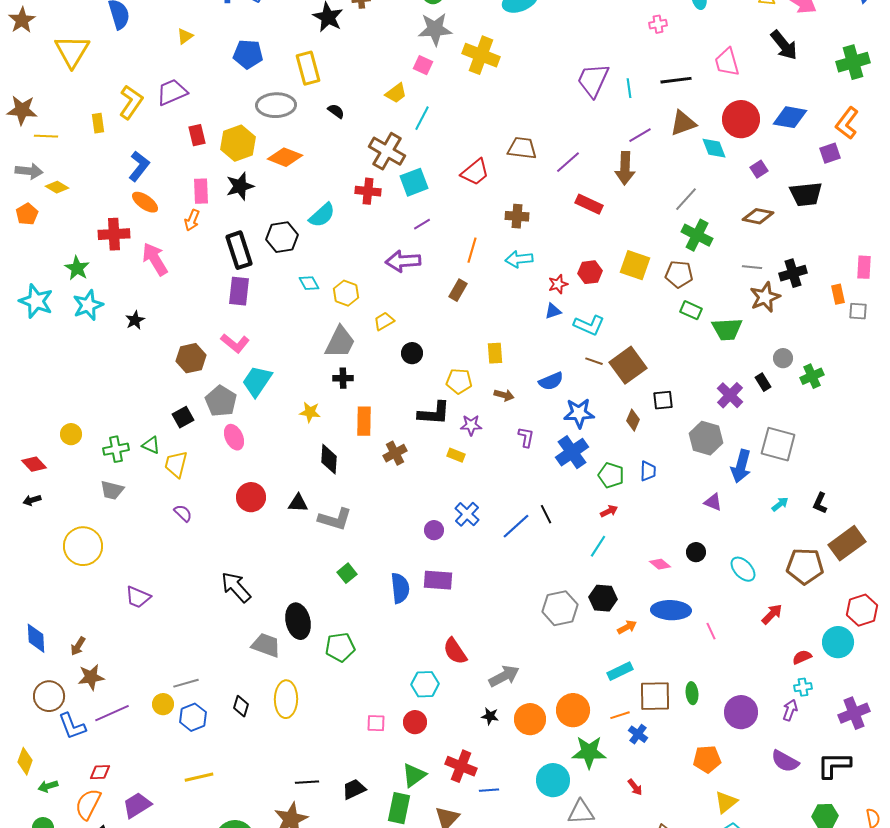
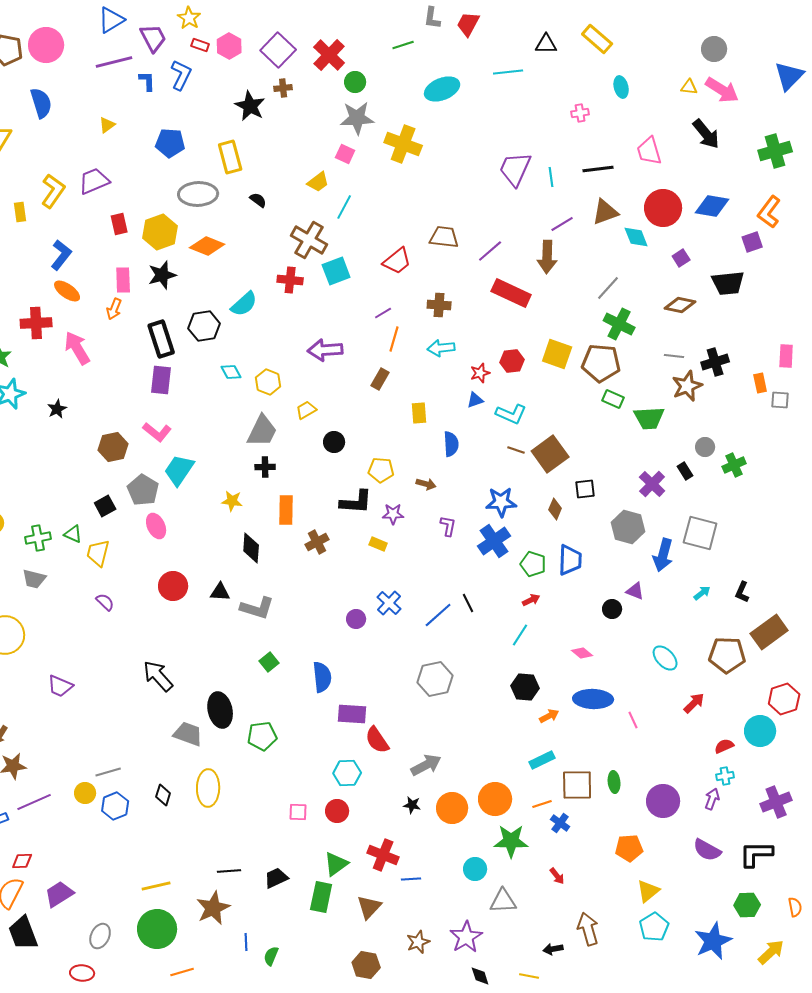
red rectangle: (589, 204) -> (511, 293), size x1.4
purple line: (422, 224) -> (383, 313), moved
brown pentagon: (679, 274) -> (601, 363), size x1.4
yellow rectangle: (495, 353) -> (419, 413), moved
blue semicircle: (551, 381) -> (451, 444), moved, turned -70
blue trapezoid: (648, 471) -> (570, 560), size x1.5
black circle: (696, 552) -> (612, 609), moved
purple rectangle: (438, 580) -> (352, 714), moved
gray hexagon: (560, 608) -> (435, 679), moved
yellow line: (199, 777) -> (156, 886), moved
cyan circle: (553, 780) -> (475, 869), size x0.7

